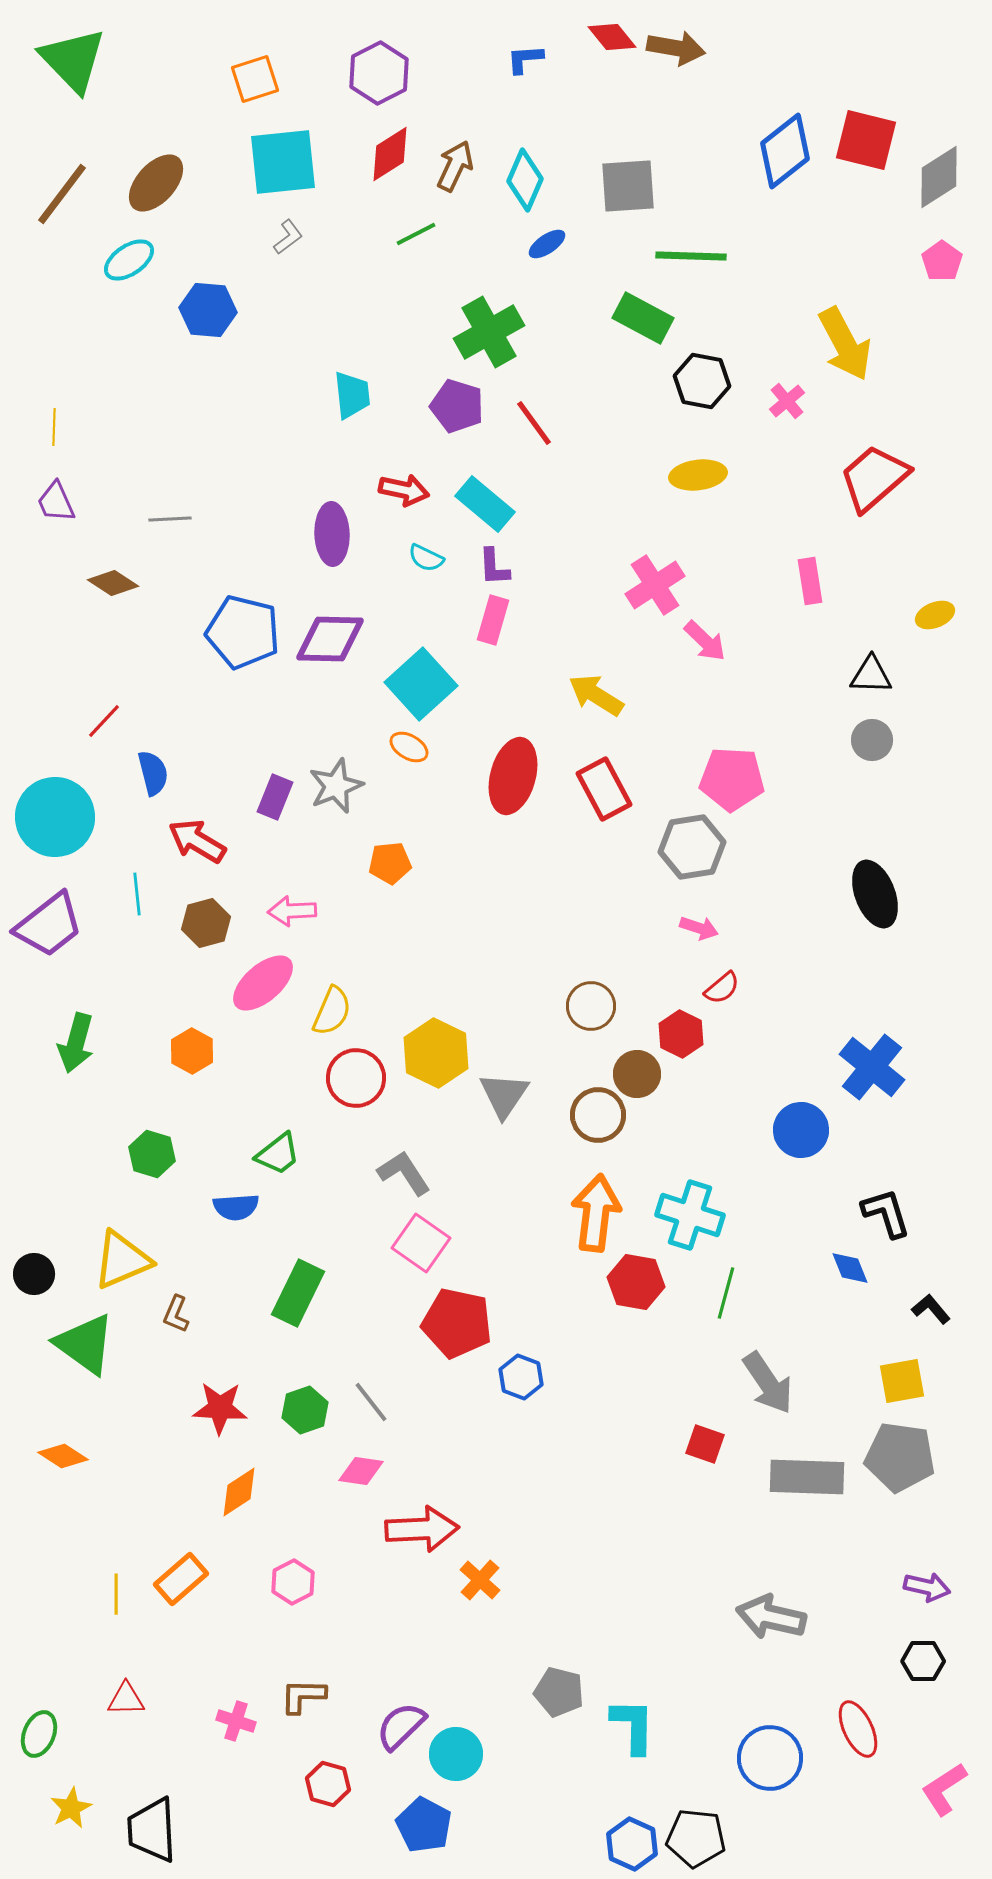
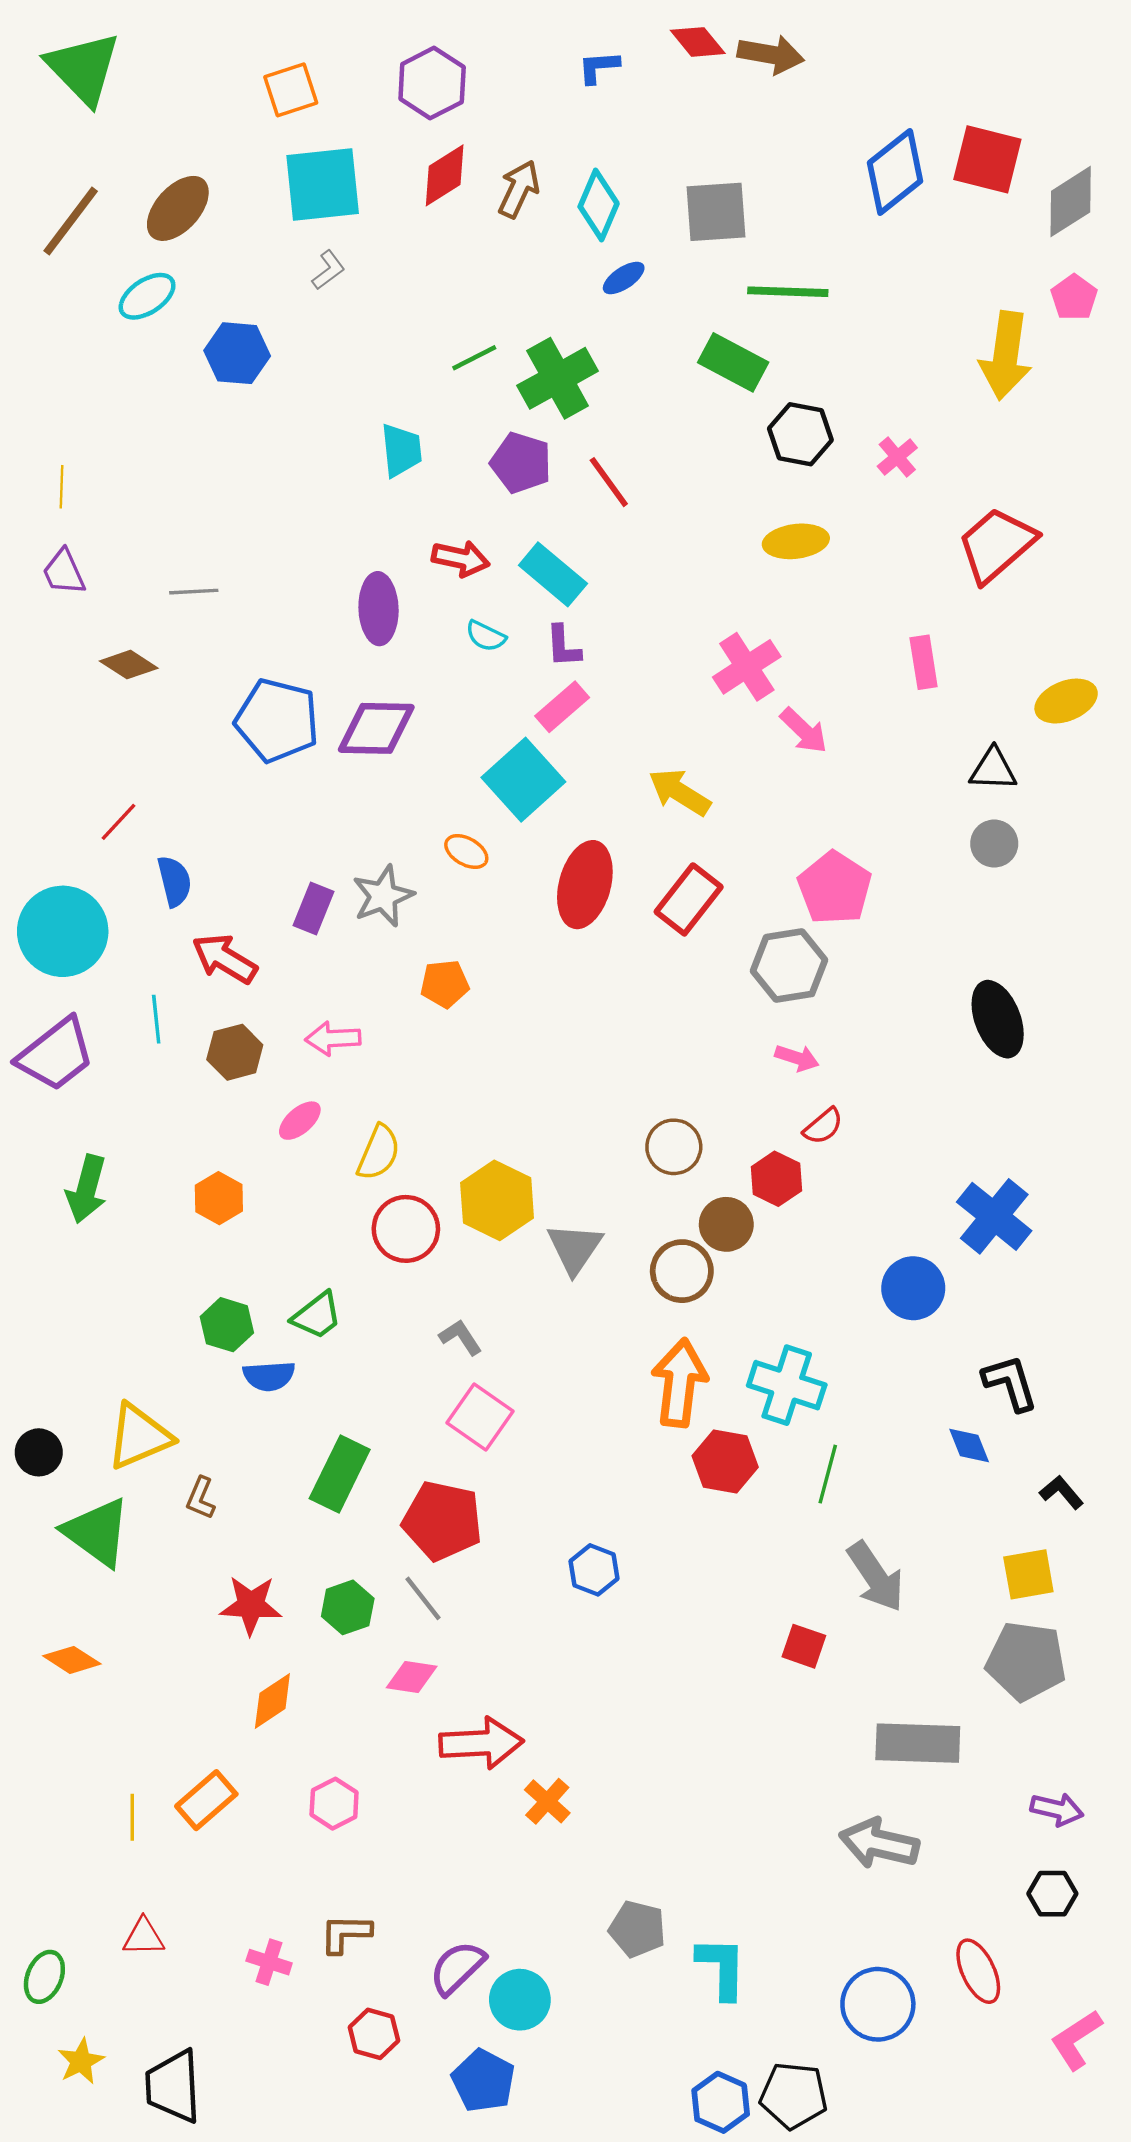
green line: (416, 234) -> (474, 358), moved
yellow arrow: (845, 344) -> (1006, 356), moved, turned 36
yellow ellipse: (935, 615) -> (1066, 701), size x1.4
pink rectangle: (493, 620) -> (562, 707), turned 33
cyan square: (421, 684) -> (523, 780), moved
pink pentagon: (732, 779) -> (835, 888), turned 30
red rectangle: (604, 789) -> (689, 899), turned 66
pink ellipse: (263, 983) -> (300, 1121), size x0.6
green hexagon: (152, 1154) -> (227, 1325), moved
gray L-shape: (404, 1173) -> (461, 1337), size x0.7
red pentagon: (457, 1323) -> (442, 1521), moved
gray rectangle: (807, 1477) -> (918, 1743), moved

